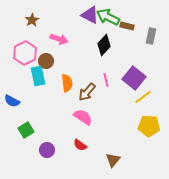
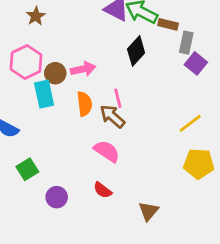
gray rectangle: (151, 36) -> (186, 43), moved
pink arrow: (59, 39) -> (83, 69), moved, turned -30
purple square: (134, 78) -> (196, 63), moved, size x0.7
pink line: (106, 80) -> (118, 98), moved
brown arrow: (87, 92) -> (112, 116), turned 90

